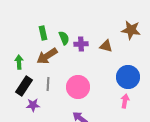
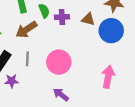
blue circle: (128, 77) -> (111, 31), moved
pink arrow: (125, 101) -> (108, 77), size x1.5

